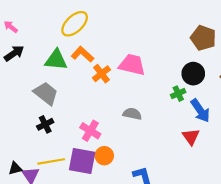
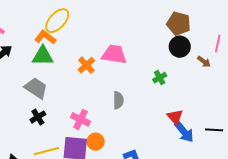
orange L-shape: (82, 54) -> (45, 37), moved
black circle: (193, 74) -> (180, 47), moved
blue arrow: (200, 111) -> (184, 132), moved
gray semicircle: (132, 114) -> (118, 100), turned 84

